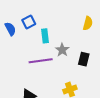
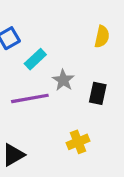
cyan rectangle: (45, 36) -> (35, 59), turned 56

